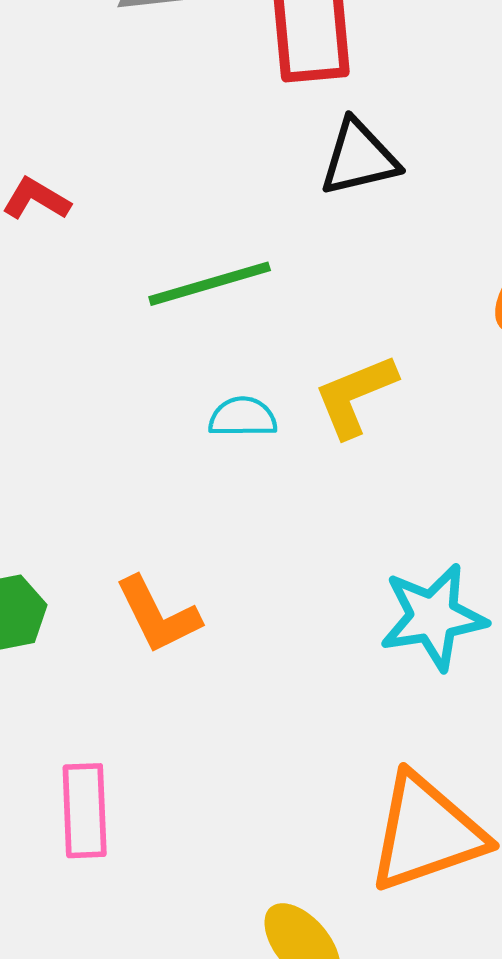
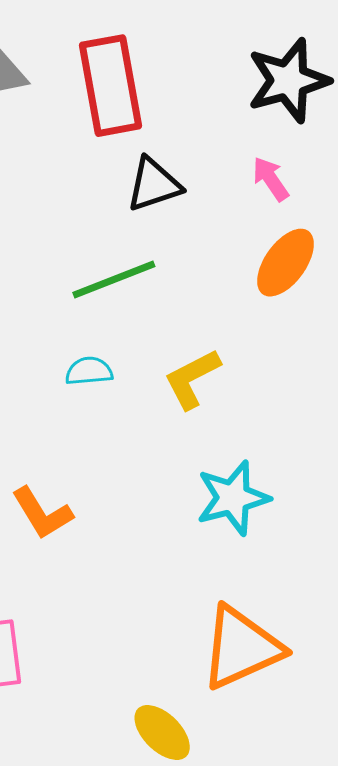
green line: (210, 284) -> (114, 279), moved
yellow L-shape: (355, 396) -> (192, 379), moved

